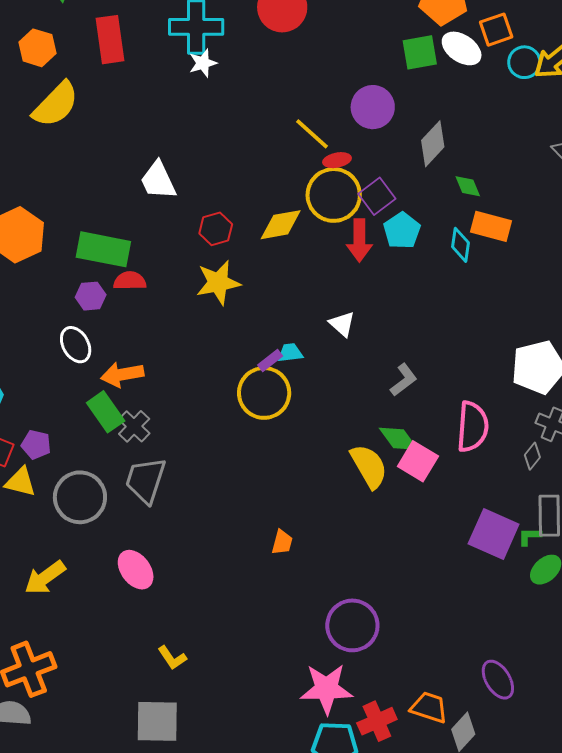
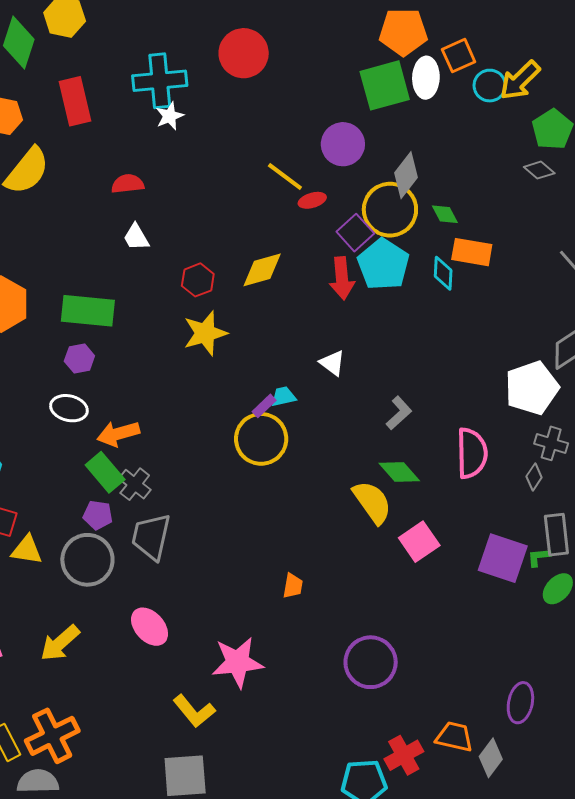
white ellipse: (462, 48) -> (426, 78), turned 63
green square: (420, 52) -> (385, 85), size x1.4
white trapezoid: (158, 180) -> (136, 237), size x0.7
yellow circle: (334, 195) -> (390, 210), moved
cyan pentagon: (402, 231) -> (383, 264), size x1.4
red semicircle: (130, 281) -> (128, 184), moved
white ellipse: (76, 345) -> (69, 408), turned -42
purple pentagon: (36, 445) -> (98, 515), moved
pink square: (418, 461) -> (419, 542), moved, turned 30
yellow L-shape: (172, 658) -> (194, 711), size x1.4
purple ellipse: (498, 680) -> (520, 703), turned 48
pink star: (326, 689) -> (237, 662), moved

